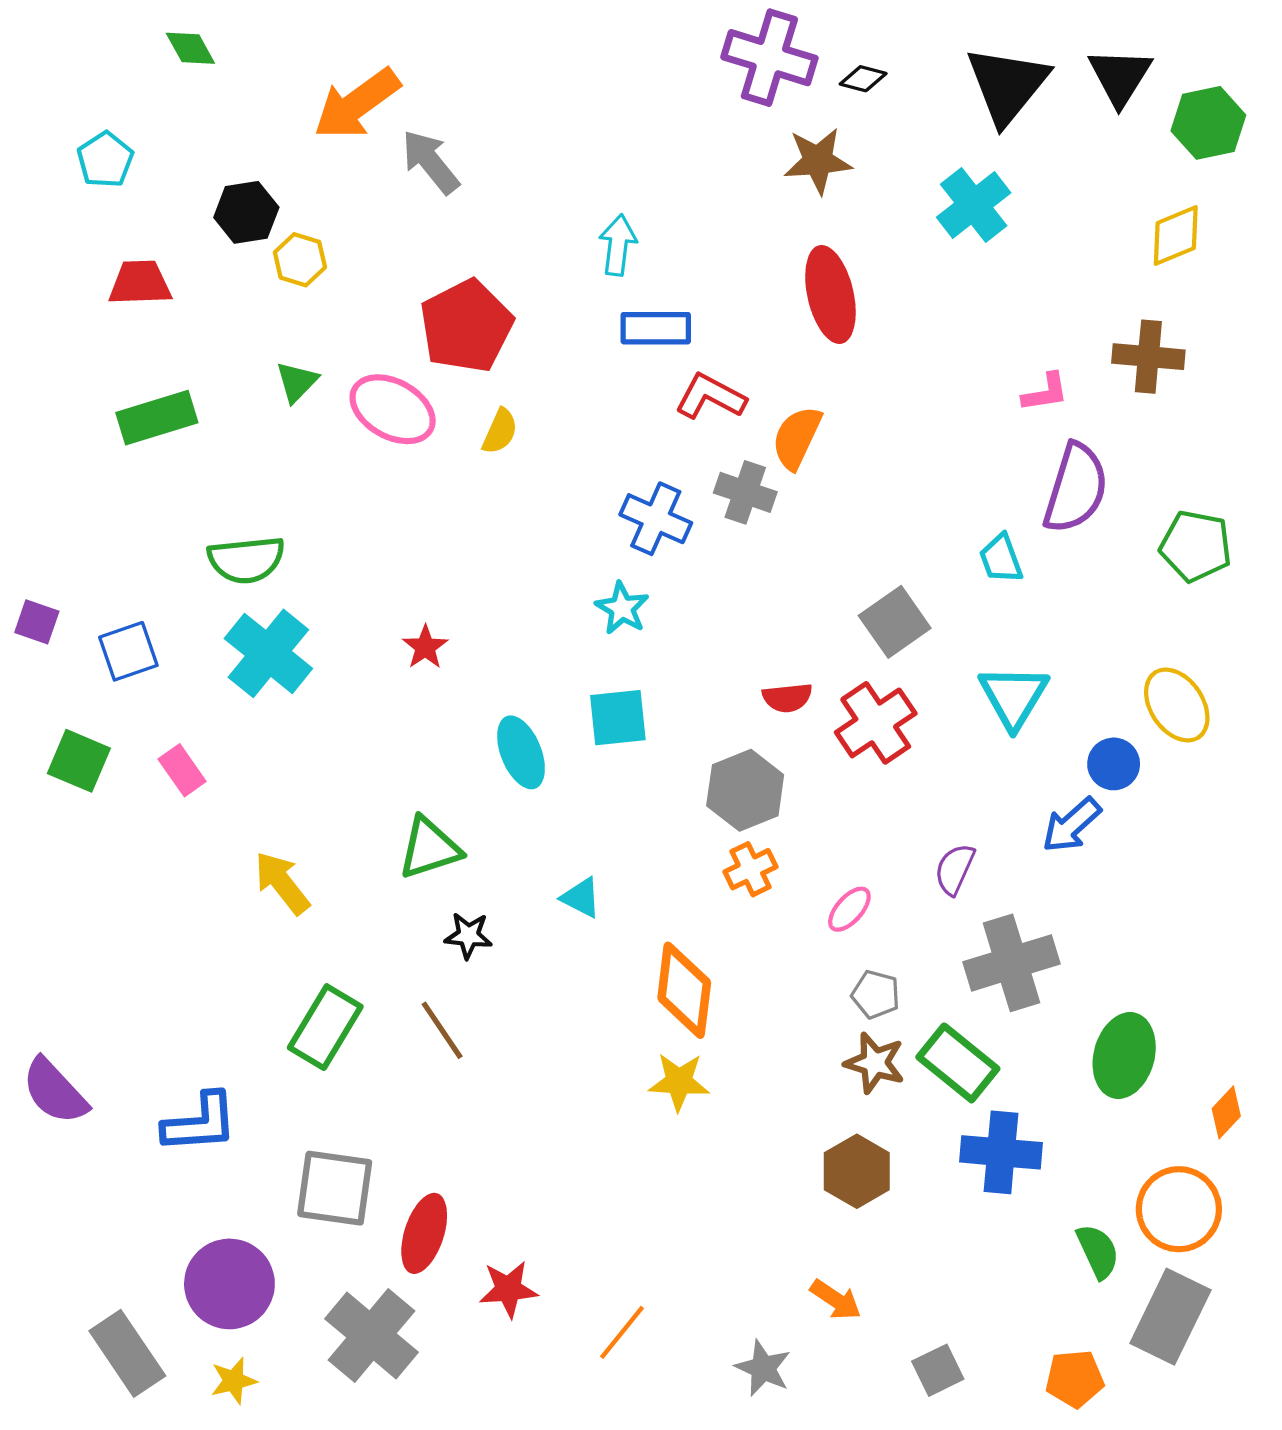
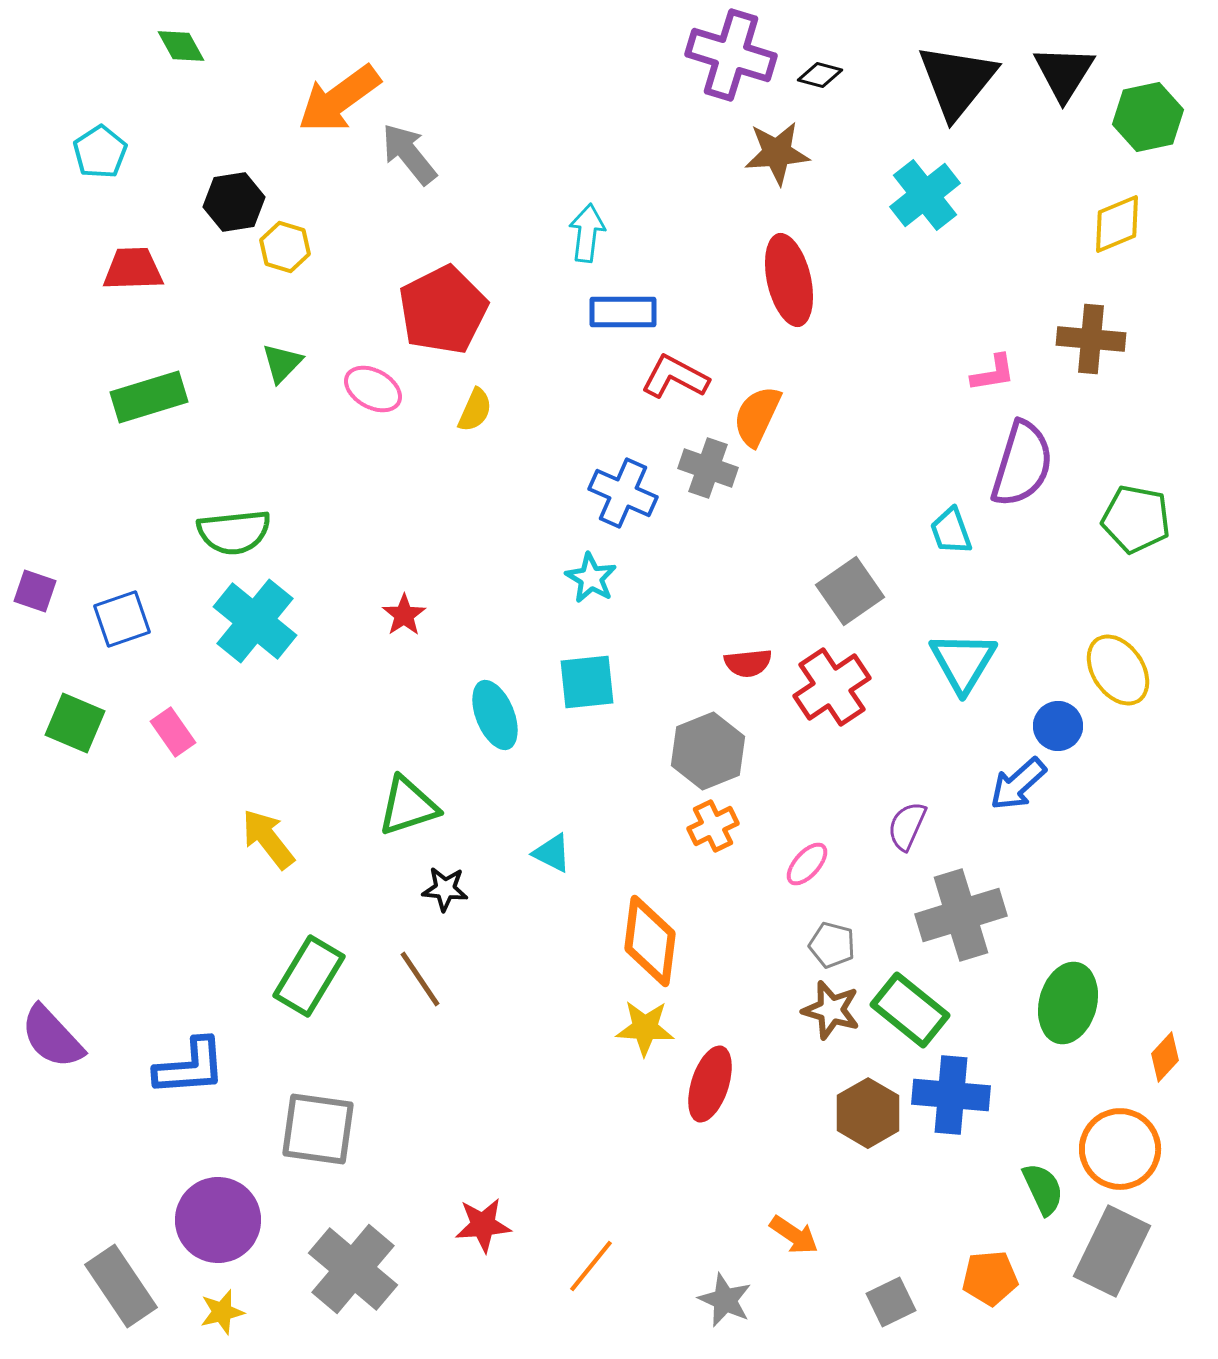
pink ellipse: (393, 409) -> (373, 389), size x0.7
brown hexagon: (857, 1171) -> (868, 1113), moved
red ellipse: (424, 1233) -> (710, 1084), moved
orange pentagon: (1075, 1379) -> (990, 1278), moved

